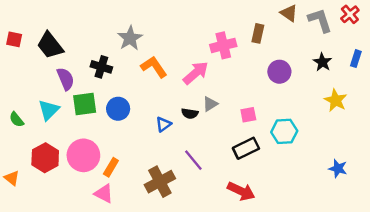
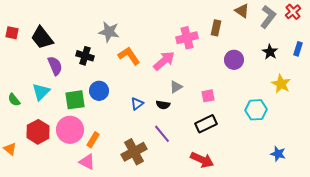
gray L-shape: (320, 20) -> (268, 17), turned 55
gray star: (130, 38) -> (109, 32), turned -30
green square: (85, 104) -> (75, 100), moved
black semicircle: (190, 114) -> (163, 105), moved
cyan hexagon: (284, 131) -> (256, 110), moved
blue star: (338, 168) -> (278, 154), moved

